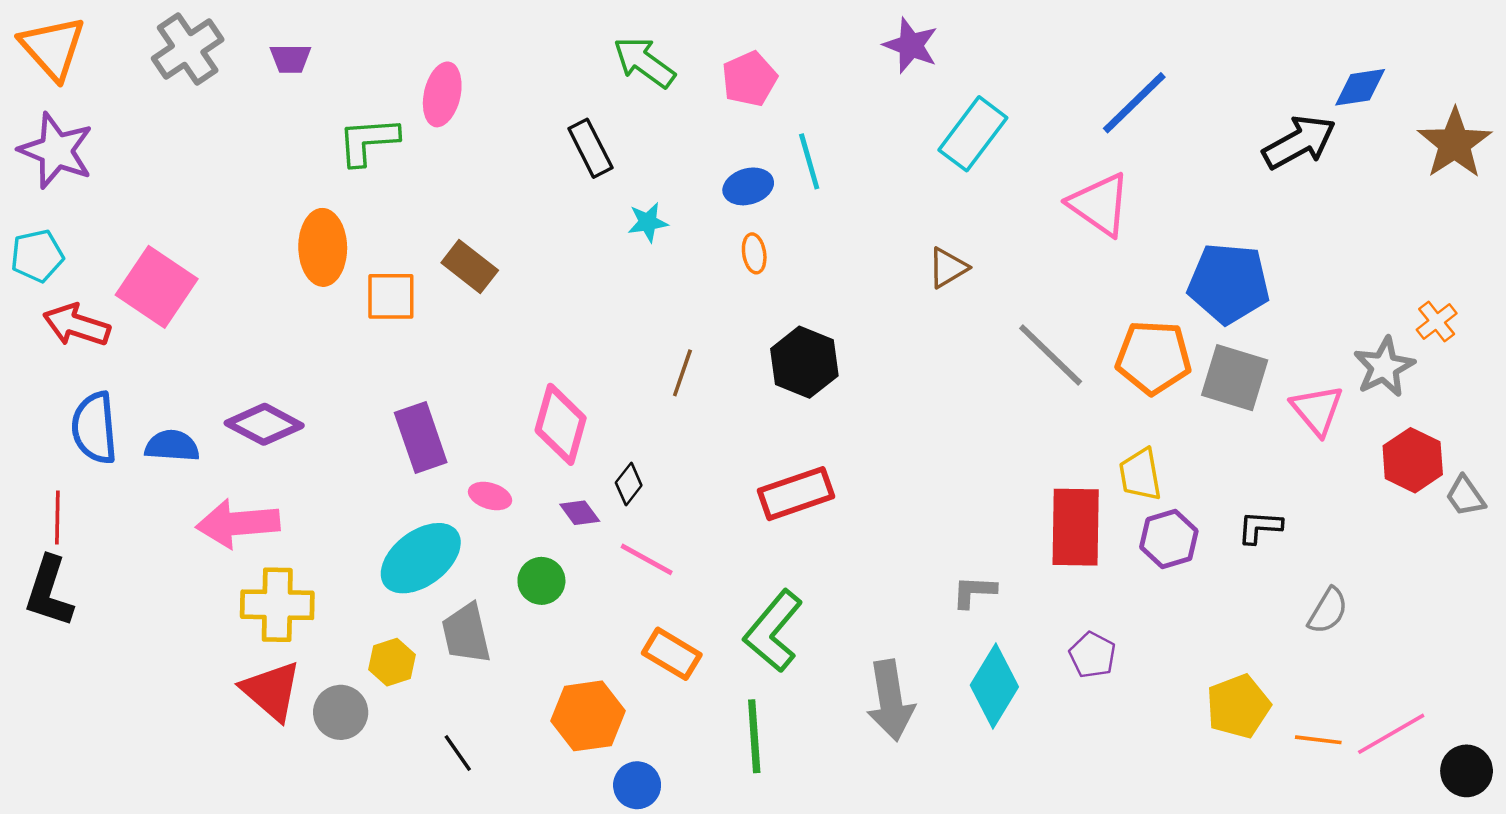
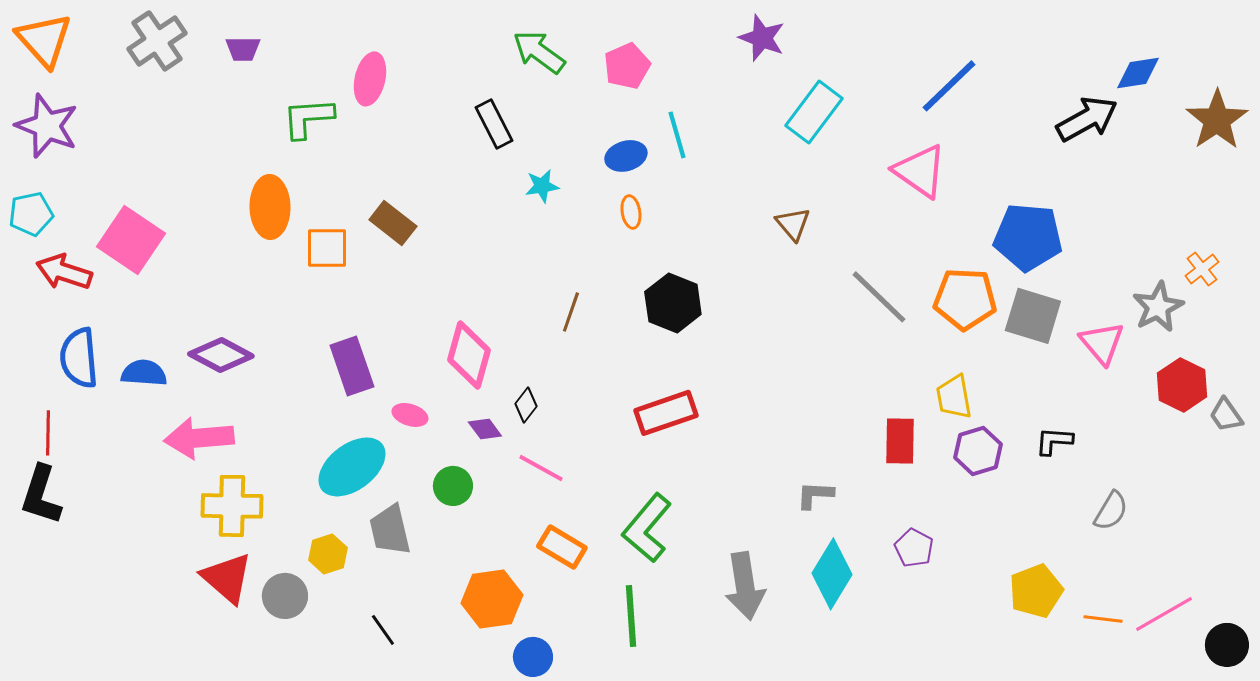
brown triangle: (948, 268) -> (793, 224), turned -39
red rectangle: (1076, 527) -> (900, 441), size x0.7

